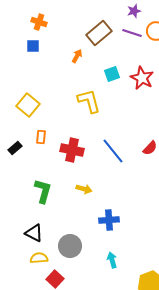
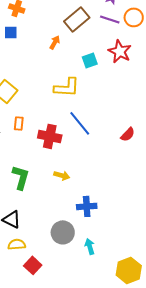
red star: (142, 78) -> (120, 51), moved
yellow L-shape: (89, 101) -> (67, 87), turned 108
blue line: (113, 151) -> (80, 123), moved
gray circle: (70, 246) -> (63, 232), moved

